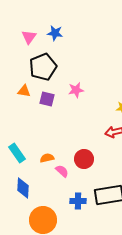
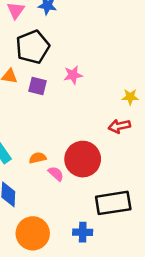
red circle: (84, 159) -> (83, 159), size x1.5
blue cross: (78, 201) -> (83, 232), moved

